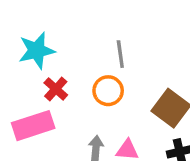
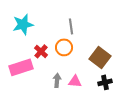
red cross: (56, 89) -> (41, 51), moved

